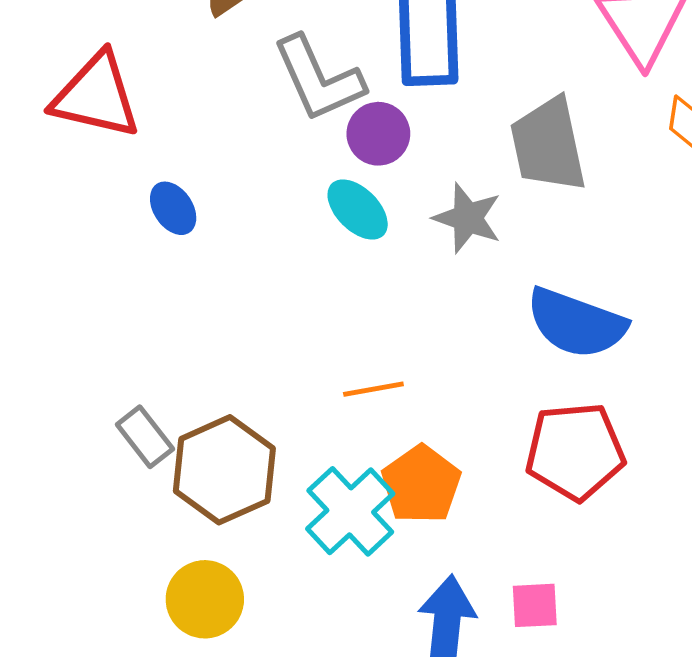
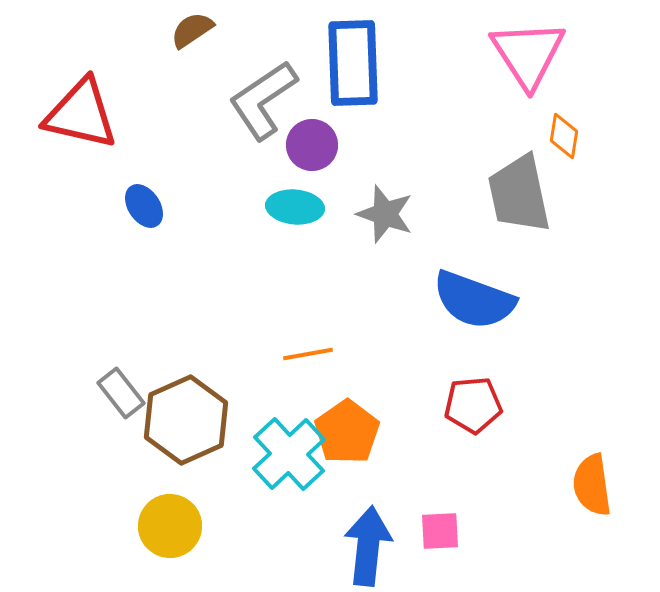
gray L-shape: (318, 79) -> (263, 100), turned 80
gray trapezoid: (548, 145) -> (519, 194), moved
cyan ellipse: (358, 209) -> (295, 207), turned -40
red pentagon: (575, 451) -> (473, 405), size x0.7

